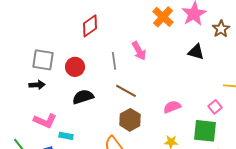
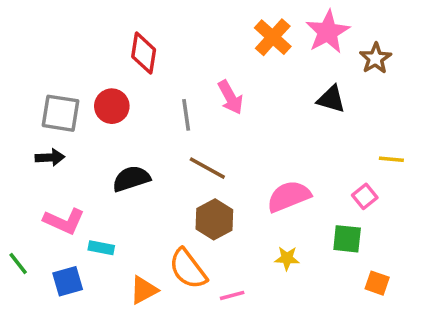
red diamond: (90, 26) -> (144, 53), turned -45
red circle: (75, 67) -> (112, 106), moved
pink semicircle: (172, 107) -> (289, 196), size x1.4
green square: (205, 131) -> (347, 239), size x0.7

